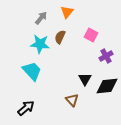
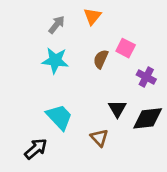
brown semicircle: (60, 37) -> (101, 59), moved
purple cross: (106, 56) -> (146, 77), turned -32
cyan trapezoid: (32, 71) -> (59, 117), moved

